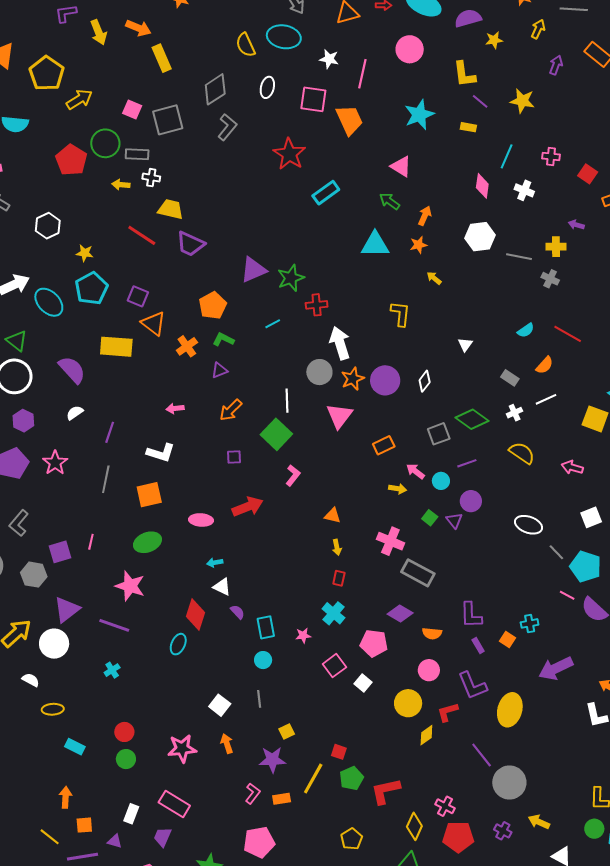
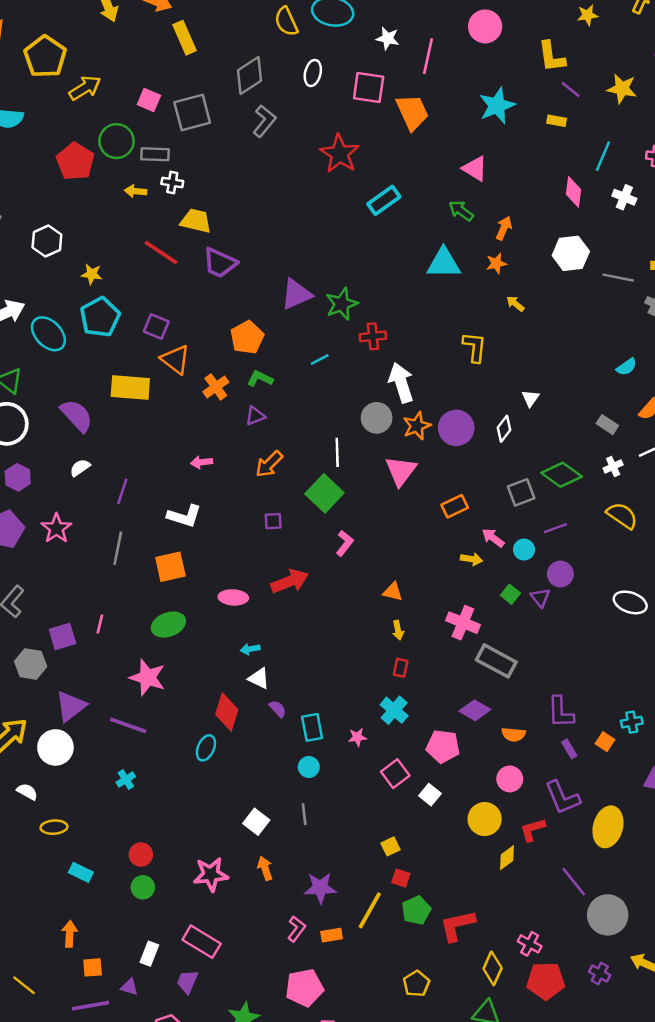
white triangle: (465, 345) -> (530, 398), moved
yellow square: (287, 732) -> (390, 846), moved
yellow line: (50, 837) -> (24, 985), moved

